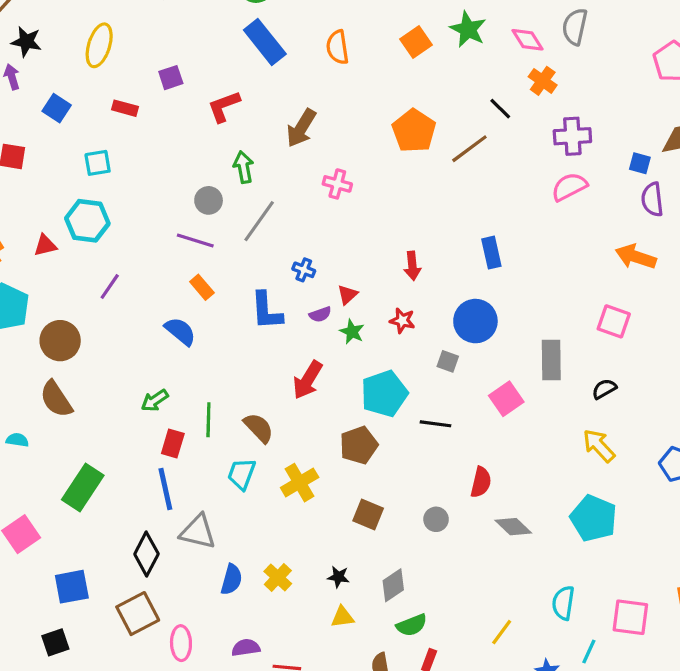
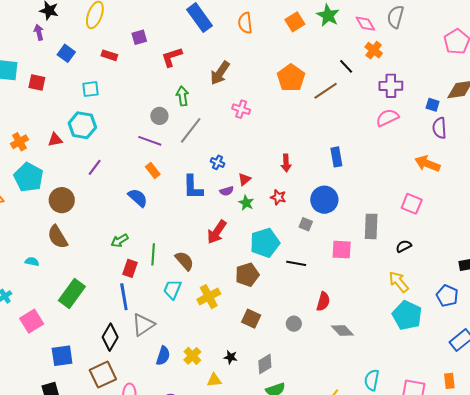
pink square: (506, 399) -> (342, 250), turned 35
cyan pentagon: (594, 518) -> (407, 315), moved
gray triangle: (198, 532) -> (143, 325), turned -50
yellow triangle: (342, 617) -> (214, 380), moved

